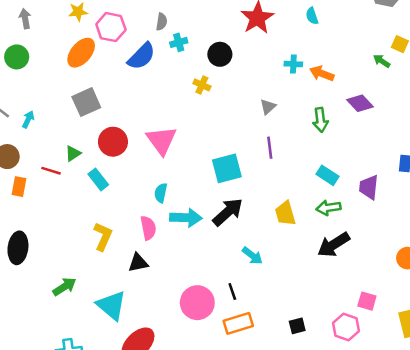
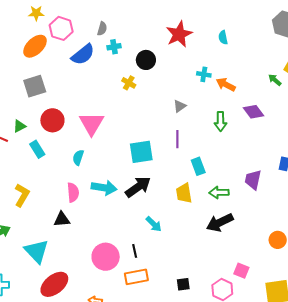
cyan rectangle: (328, 175) -> (198, 166), moved, turned 30
cyan semicircle: (161, 193) -> (78, 158), moved
yellow L-shape: (103, 236) -> (22, 195), moved

